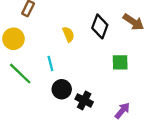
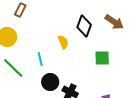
yellow semicircle: (68, 34) -> (63, 42), moved

